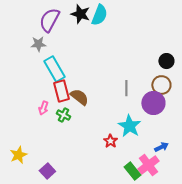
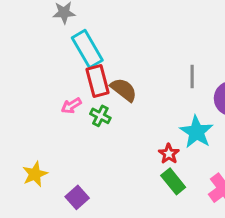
pink arrow: (43, 108) -> (71, 106), turned 40
green rectangle: (132, 171) -> (173, 181), moved

